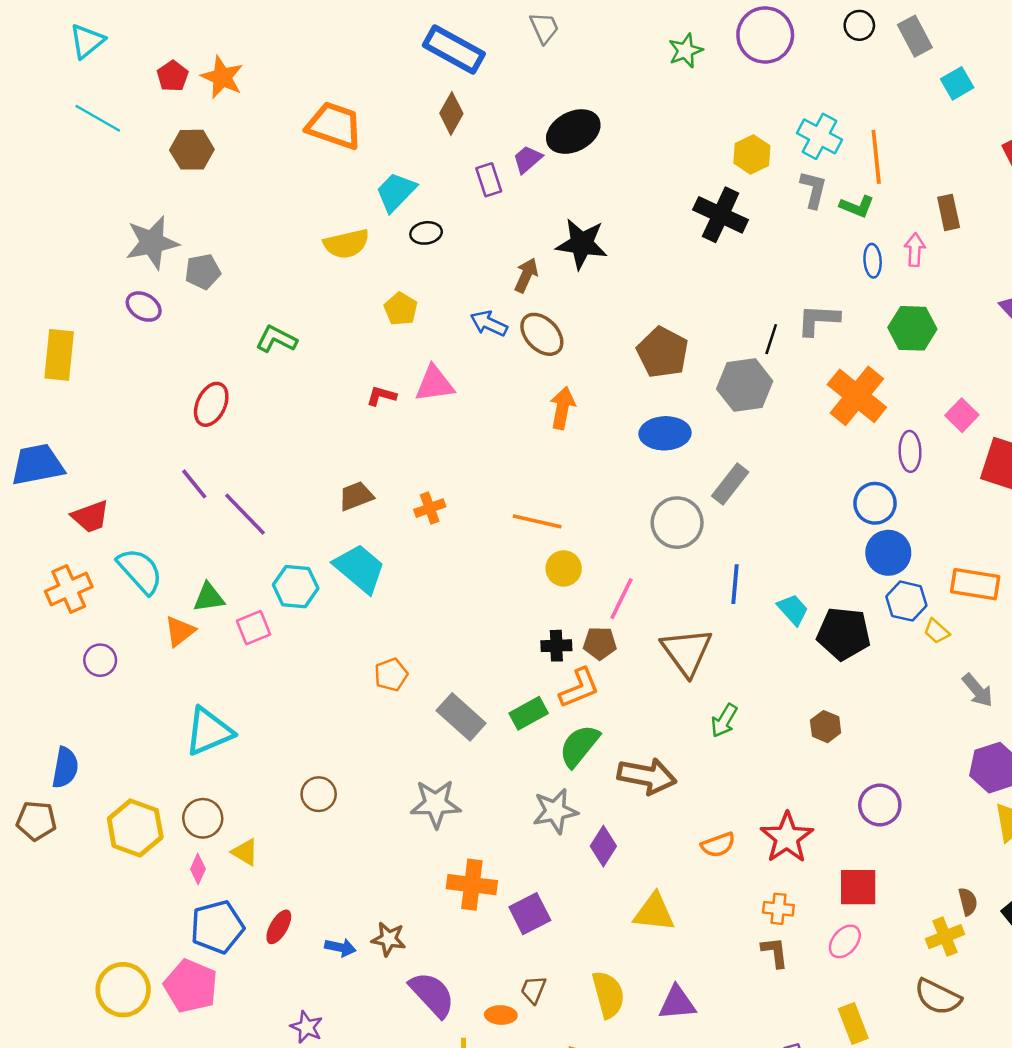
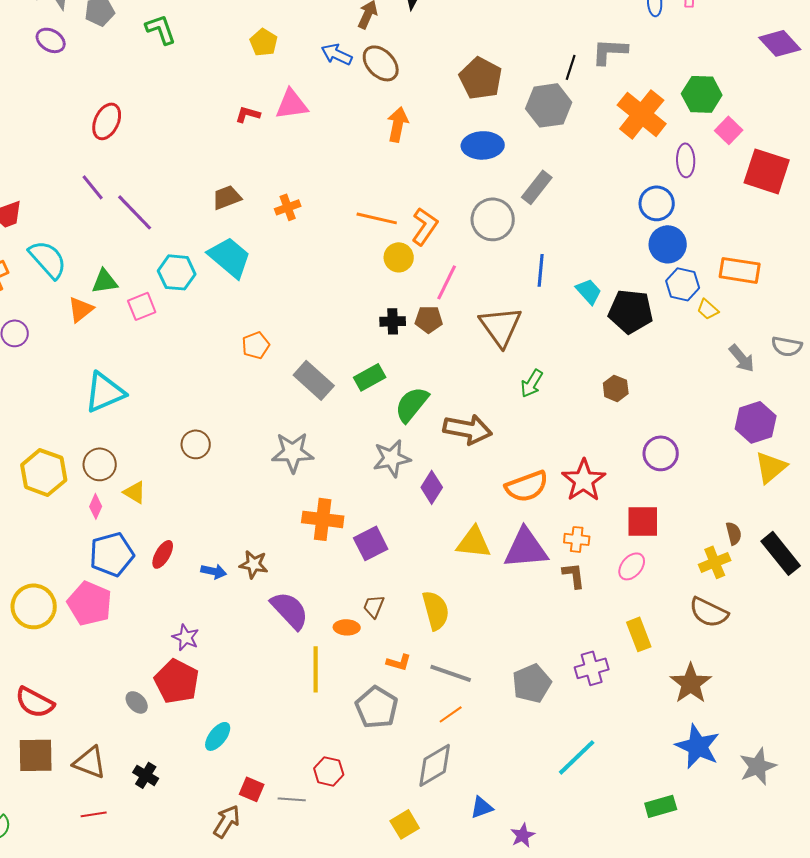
green hexagon: (912, 328) -> (702, 94), moved
green L-shape: (276, 339) -> (161, 29), moved, turned 44
orange L-shape: (579, 688) -> (425, 226), moved, turned -33
orange semicircle: (718, 845) -> (527, 486), size x1.5
purple triangle: (677, 1003) -> (526, 548), moved, size x1.4

